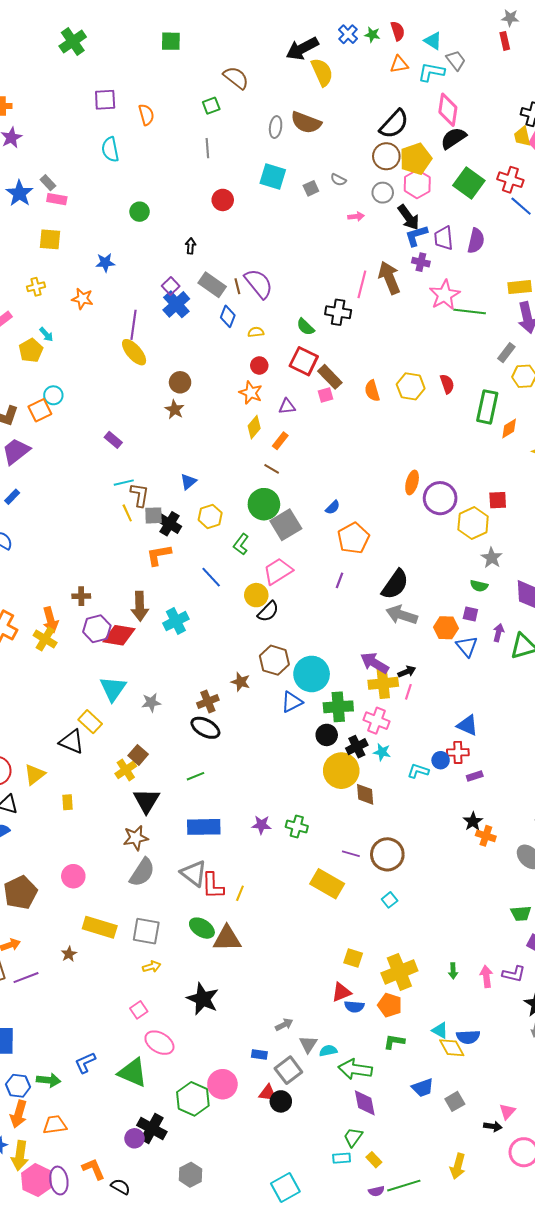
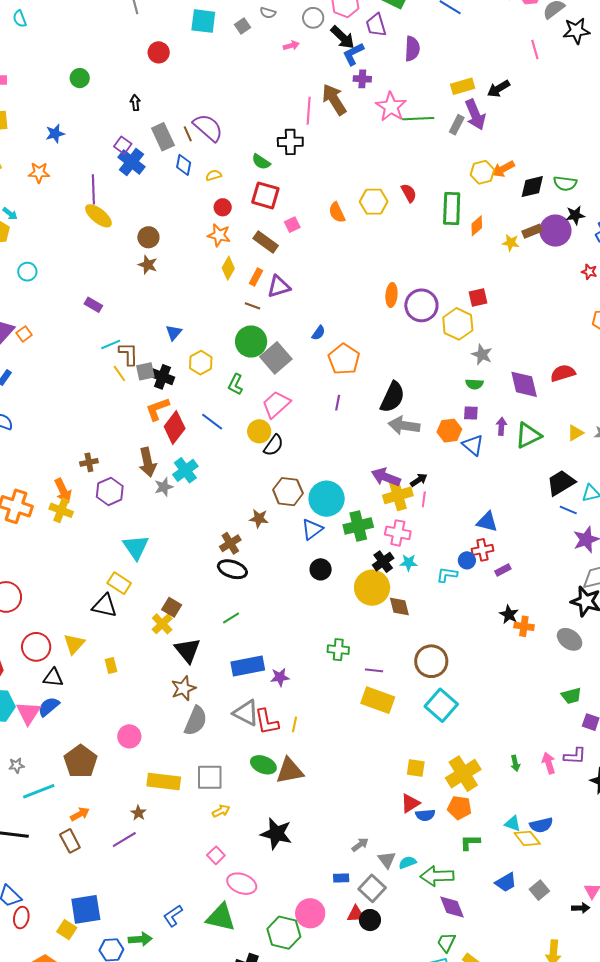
cyan semicircle: (110, 149) -> (20, 19), moved, size x0.7
purple trapezoid: (444, 238) -> (376, 25), moved
gray rectangle: (212, 285) -> (163, 137), turned 40
gray rectangle: (506, 353) -> (457, 125), moved
brown rectangle: (330, 377) -> (266, 242), moved
purple triangle: (287, 406) -> (279, 286), moved, size x1.4
orange square: (40, 410) -> (24, 334), moved, size x0.7
red diamond: (119, 635) -> (175, 428), moved, turned -52
gray star: (151, 703) -> (164, 487), moved
black circle: (327, 735) -> (321, 569), moved
purple star: (261, 825) -> (280, 677), moved
purple line: (351, 854) -> (374, 670), moved
cyan square: (390, 900) -> (441, 705), size x2.0
purple line: (26, 978) -> (124, 839), moved

